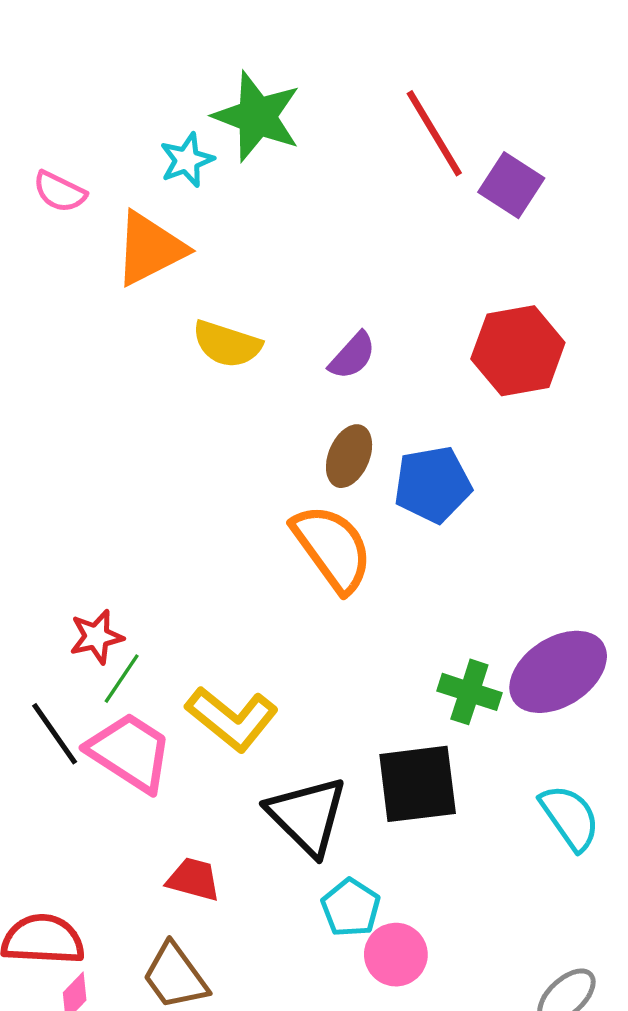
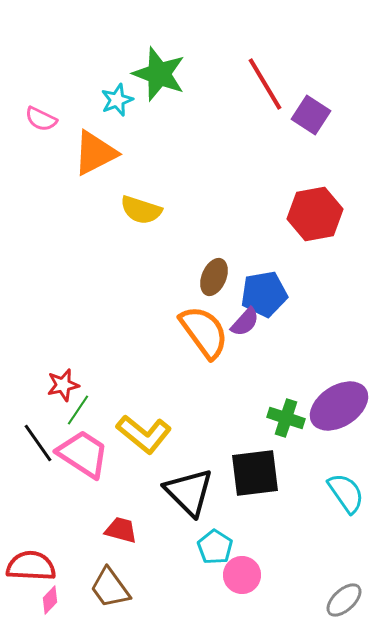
purple semicircle: (352, 356) -> (245, 322), moved

